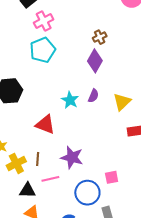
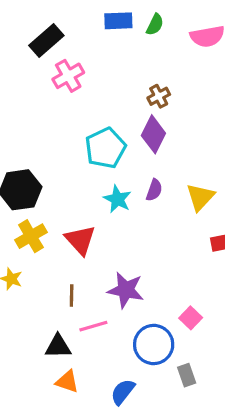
cyan pentagon: (43, 50) -> (105, 148), moved
red triangle: (45, 124) -> (80, 240), turned 30
yellow cross: (16, 163) -> (31, 236), moved
pink square: (112, 177) -> (191, 318), turned -32

